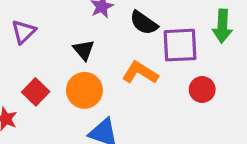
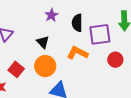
black semicircle: (144, 23) -> (77, 23), turned 60

